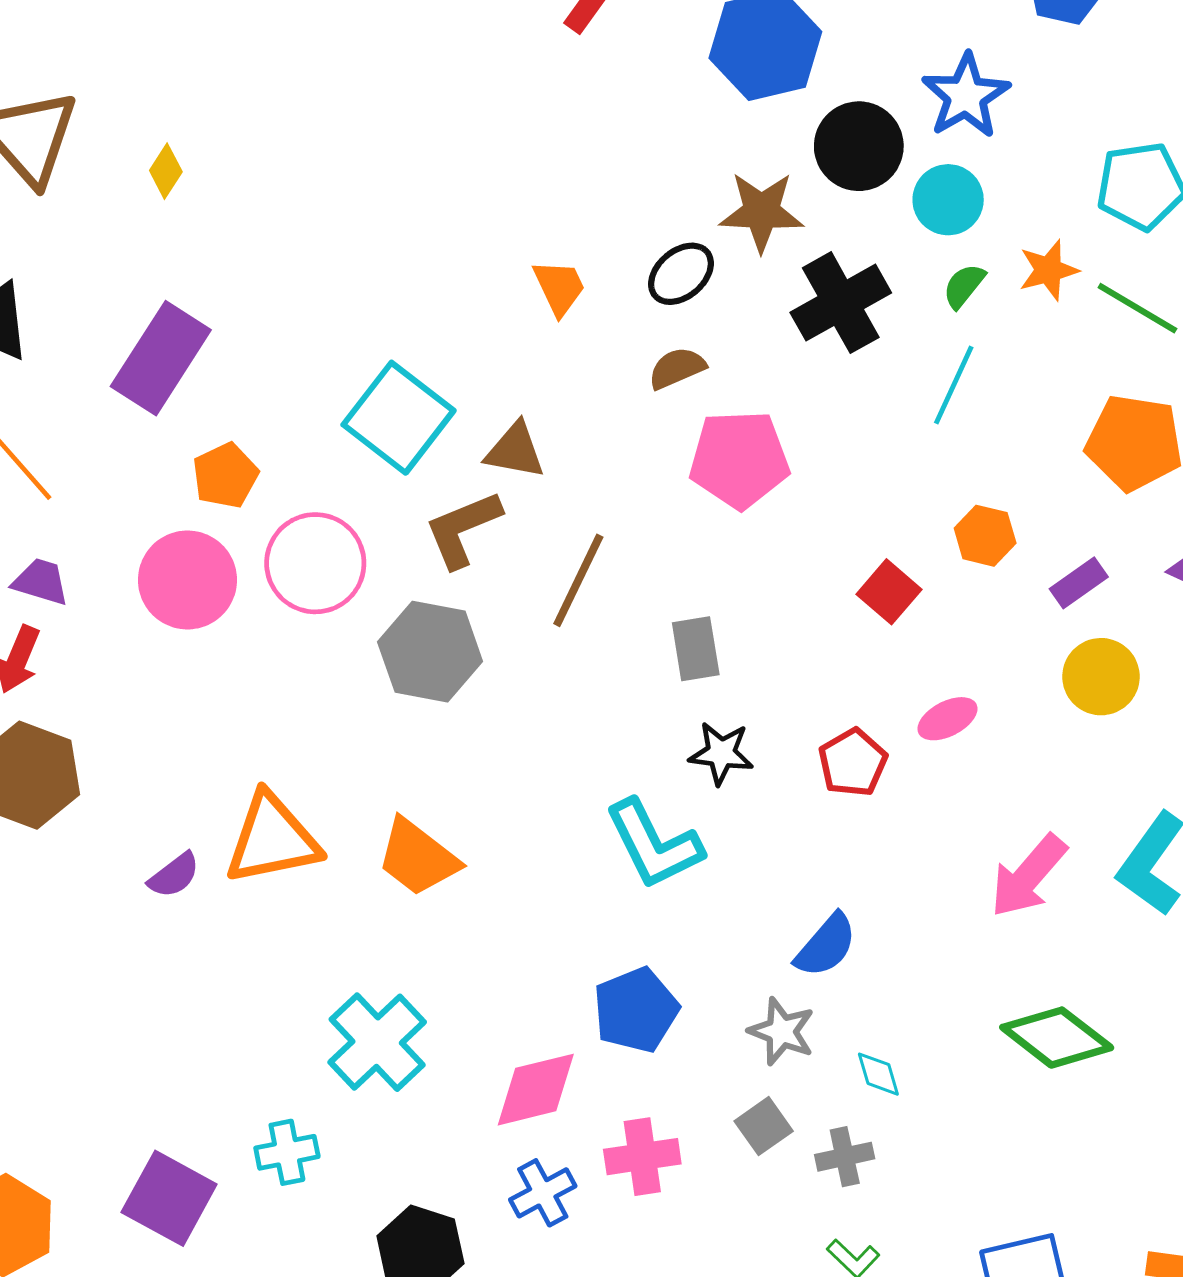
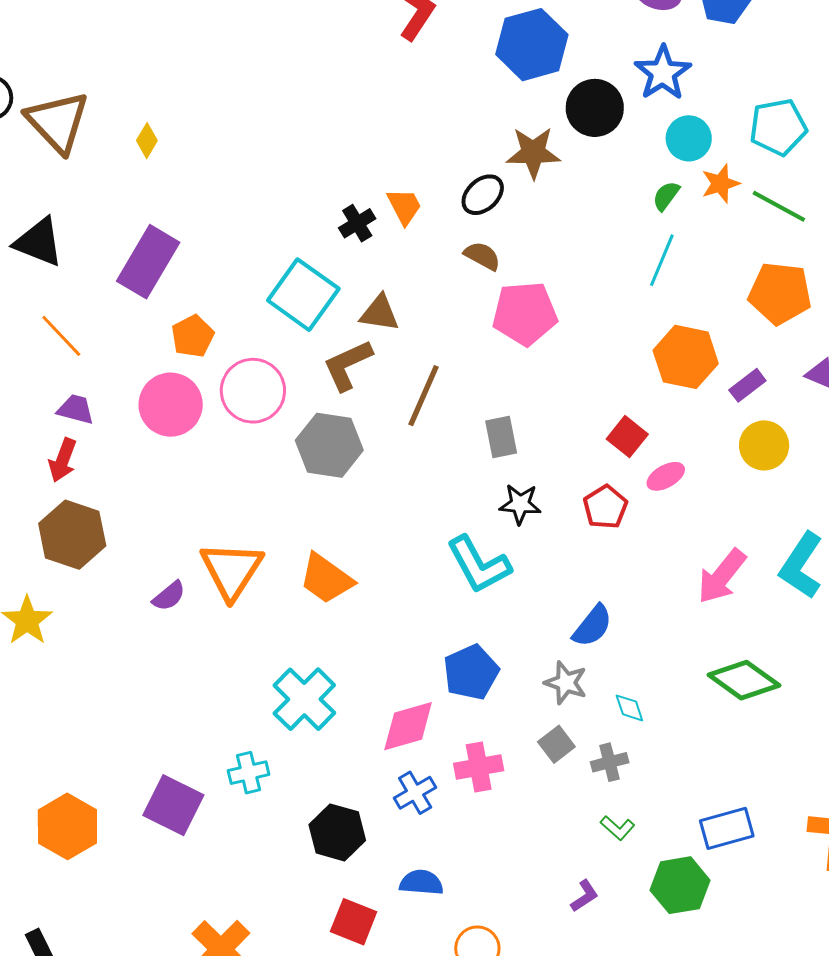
cyan circle: (948, 200) -> (689, 138), moved
black cross: (841, 303) -> (357, 223), moved, size x0.6
brown semicircle: (677, 368) -> (482, 256), turned 54
orange hexagon: (985, 536) -> (686, 357), size x1.6
red square: (889, 592) -> (627, 437), moved
orange triangle: (272, 839) -> (232, 570), turned -44

